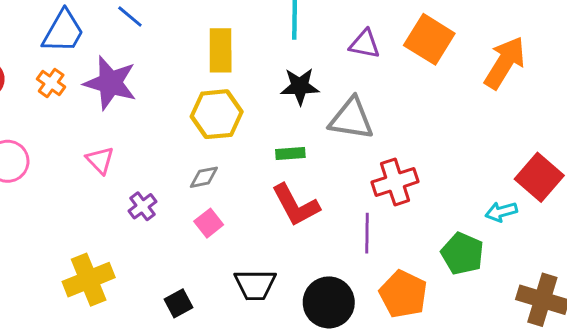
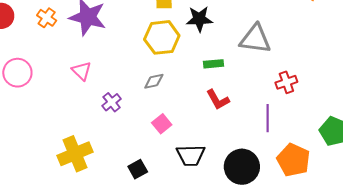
black star: (300, 86) -> (199, 19), moved
red cross: (395, 182) -> (286, 82), size x0.7
red L-shape: (296, 205) -> (218, 100), size x0.7
pink square: (209, 223) -> (162, 124), moved

